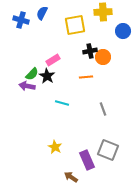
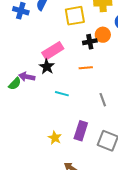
orange circle: (103, 57) -> (103, 35), moved
pink rectangle: (53, 60) -> (53, 51), size x1.5
green semicircle: (32, 74) -> (15, 84), moved
purple rectangle: (87, 160) -> (81, 131), moved, turned 42

